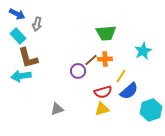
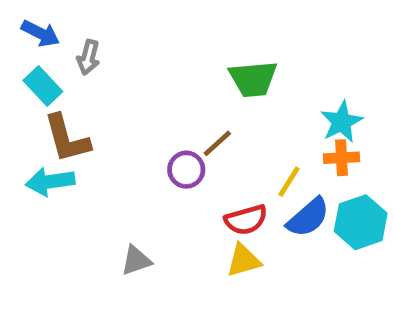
orange cross: (105, 59) -> (342, 158), moved
cyan hexagon: (151, 110) -> (361, 222), moved

